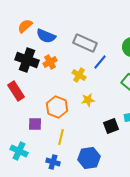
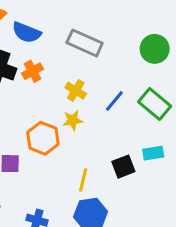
blue line: (100, 62) -> (114, 101), moved
yellow star: (88, 100) -> (73, 120), moved
yellow line: (61, 137) -> (83, 180), moved

